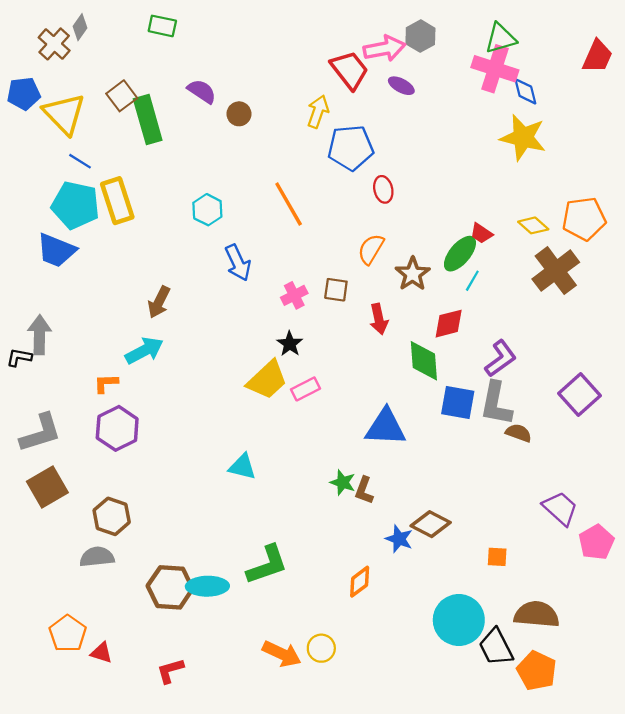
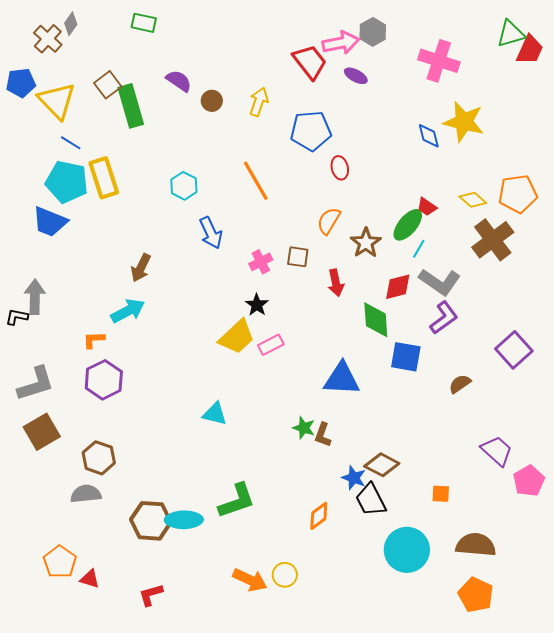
green triangle: (501, 38) -> (511, 34), moved
blue diamond: (525, 91) -> (429, 136), moved
yellow arrow: (318, 112) -> (259, 102), moved
gray L-shape: (496, 404) -> (440, 282), moved, turned -66
brown semicircle: (519, 433) -> (460, 384), turned -55
black trapezoid: (496, 647) -> (371, 500), moved

